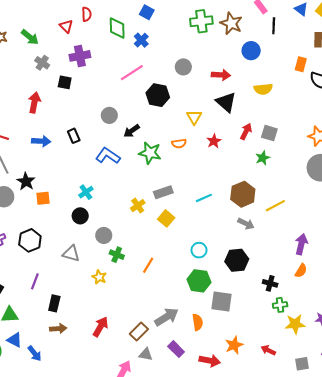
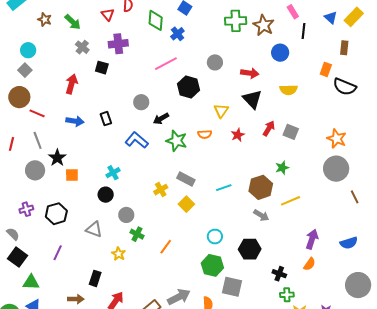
green star: (263, 158) -> (282, 168), moved
gray rectangle: (163, 192) -> (186, 179), turned 42
black rectangle: (54, 303) -> (95, 278), moved

